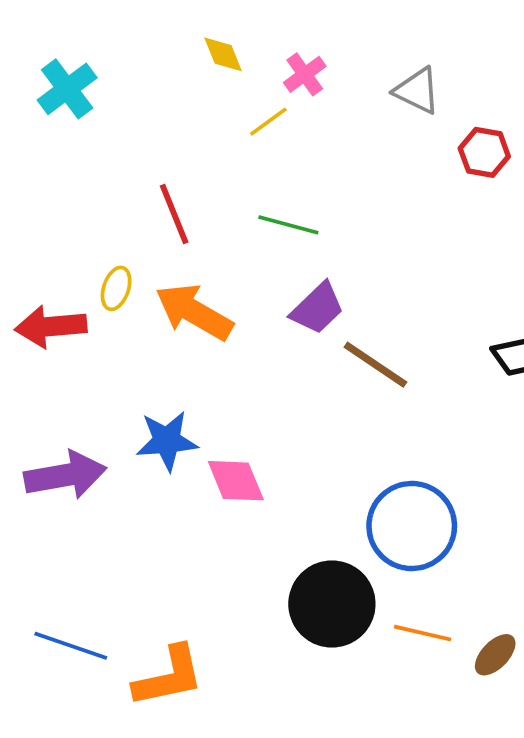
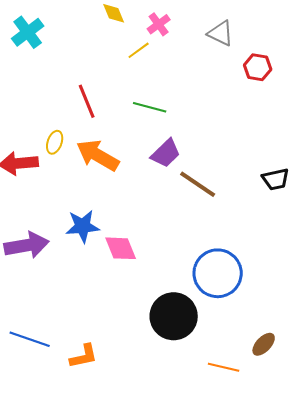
orange line: (423, 633) -> (224, 367), moved
orange L-shape: (169, 677) -> (84, 356), size x0.7

